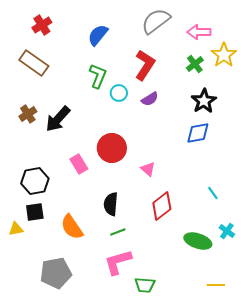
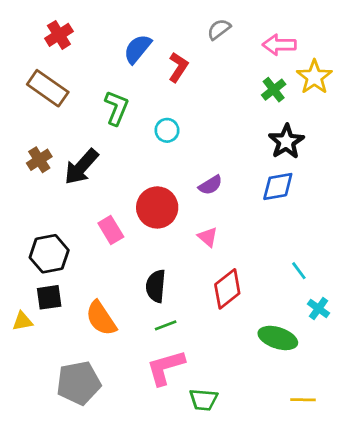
gray semicircle: (156, 21) -> (219, 29), size x0.6
red L-shape: (145, 65) -> (178, 67), moved, size x0.7
green L-shape: (98, 76) -> (116, 108), moved
purple semicircle: (150, 99) -> (210, 185), moved
cyan cross: (227, 231) -> (319, 309), moved

